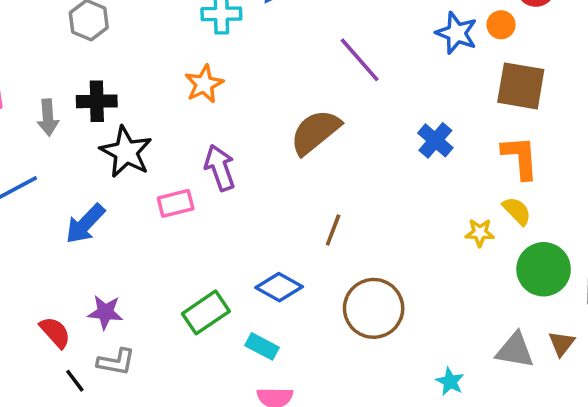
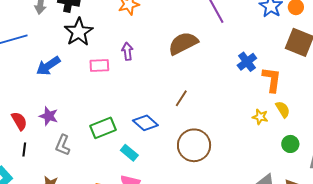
orange L-shape: (520, 157) -> (272, 80), moved
purple arrow: (220, 168) -> (127, 51), size x0.7
green circle: (544, 269) -> (290, 144), size x0.6
gray L-shape: (116, 362) -> (63, 145), moved, turned 90
black line: (75, 381) -> (24, 149), turned 32

